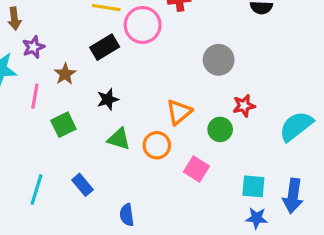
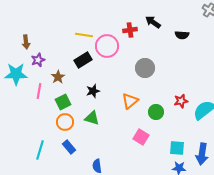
gray circle: (219, 60) -> (145, 68), moved
black star: (108, 99) -> (93, 91), moved
red star: (244, 106) -> (181, 101), moved
green square: (63, 125) -> (63, 102), moved
orange circle: (157, 145) -> (65, 122), moved

